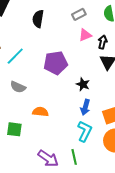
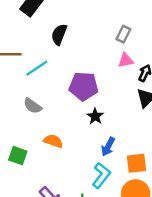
gray rectangle: (79, 14) -> (123, 34), turned -48
black semicircle: (38, 19) -> (59, 34), moved
black star: (83, 84) -> (95, 116), moved

